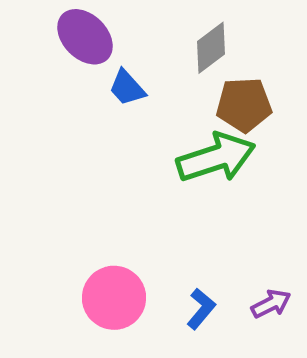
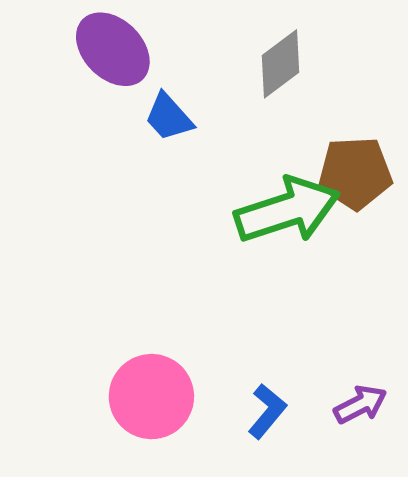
brown pentagon: (244, 105) -> (355, 173), moved

